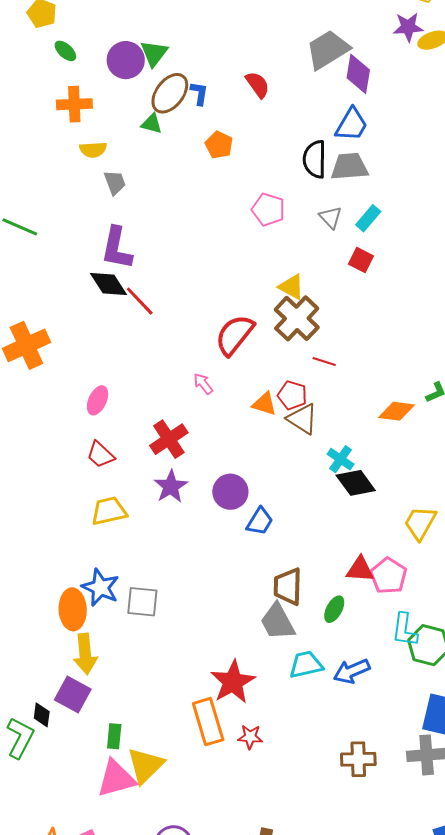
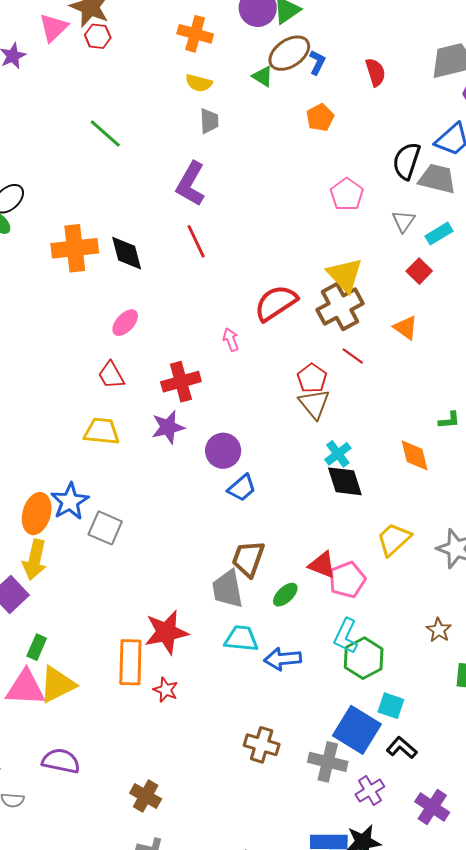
black diamond: (108, 284) -> (127, 253), moved
yellow triangle: (291, 287) -> (345, 275), size x1.4
orange triangle: (264, 404) -> (406, 328), moved
orange diamond: (396, 411) -> (415, 455), moved, turned 51

